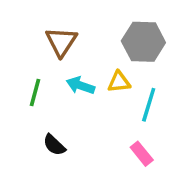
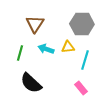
black semicircle: (54, 145) -> (31, 83), size x1.6

